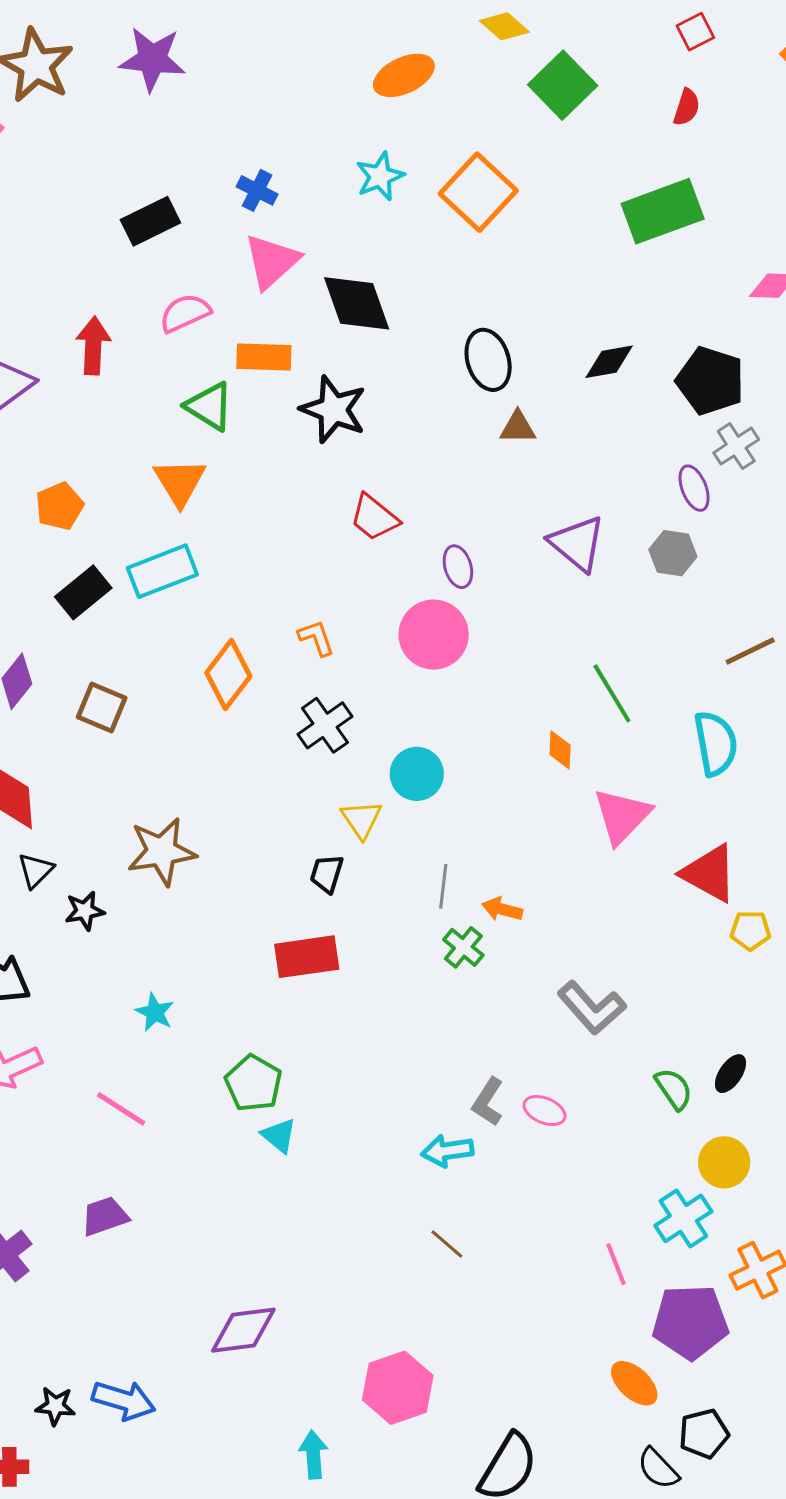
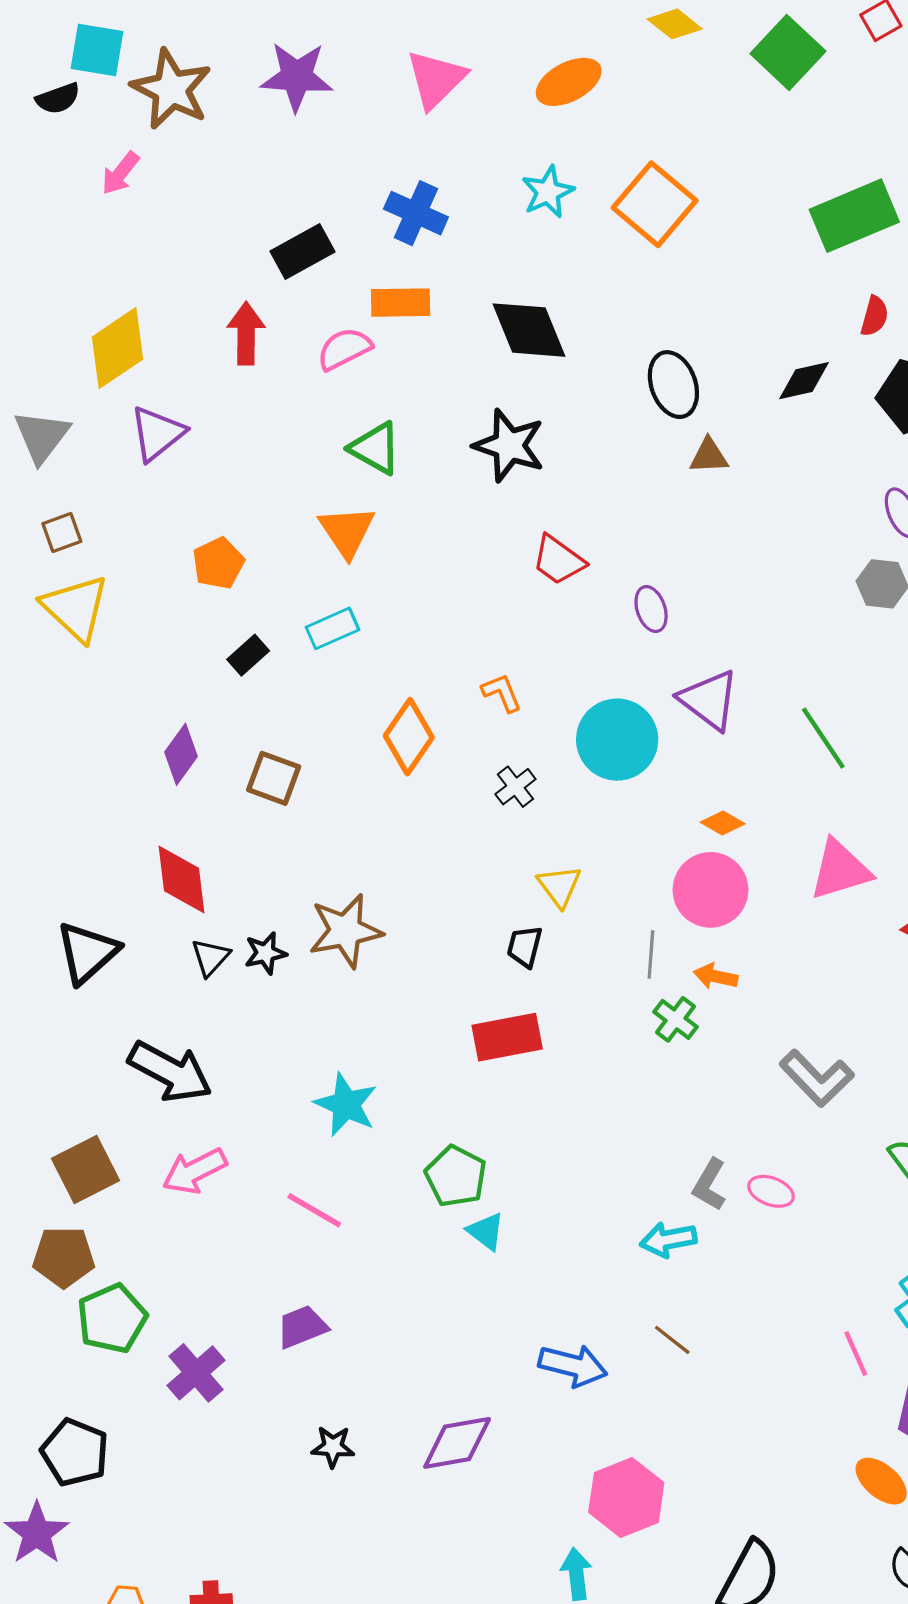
green square: (563, 85) -> (788, 52), moved
red semicircle: (687, 107) -> (874, 316), moved
blue cross: (257, 190) -> (416, 213), size x1.4
pink triangle: (272, 261) -> (436, 79), moved
red arrow: (93, 346) -> (246, 333), moved
orange rectangle: (264, 357) -> (401, 303), moved
purple triangle: (577, 543) -> (709, 700), moved
cyan rectangle: (162, 571) -> (332, 628), size x0.7
black rectangle: (83, 592) -> (248, 655), size x0.7
pink circle: (434, 635) -> (711, 890), moved
black cross: (325, 725) -> (515, 787), size x0.7
orange diamond: (560, 750) -> (723, 823), moved, turned -60
cyan circle: (417, 774) -> (617, 740), moved, size x1.4
pink triangle: (622, 816) -> (840, 870), turned 32
black star: (85, 911) -> (265, 953), moved
cyan star: (155, 1012) -> (346, 1105), size x1.5
blue arrow: (124, 1400) -> (573, 1366), moved
black star: (55, 1406) -> (333, 1447), moved
cyan arrow: (313, 1455) -> (576, 1574), moved

